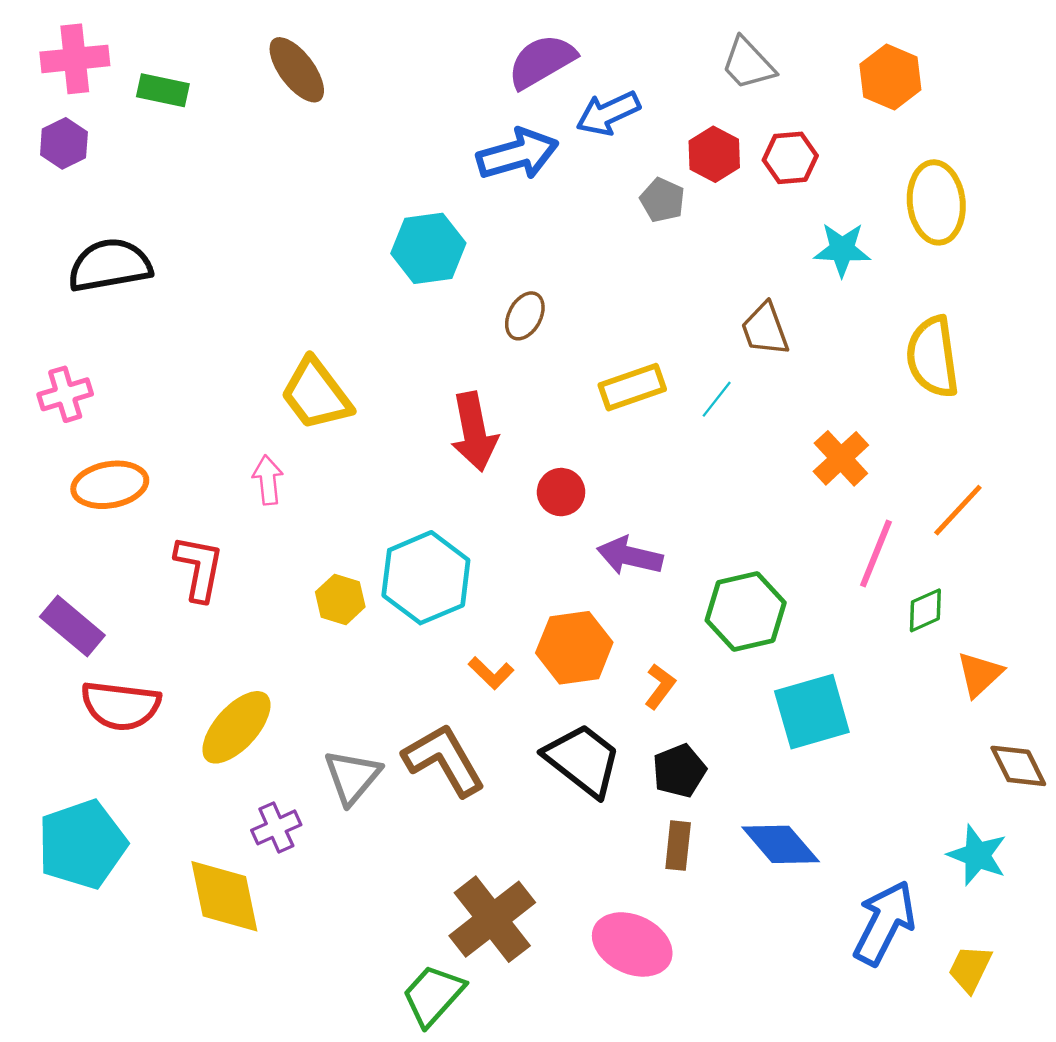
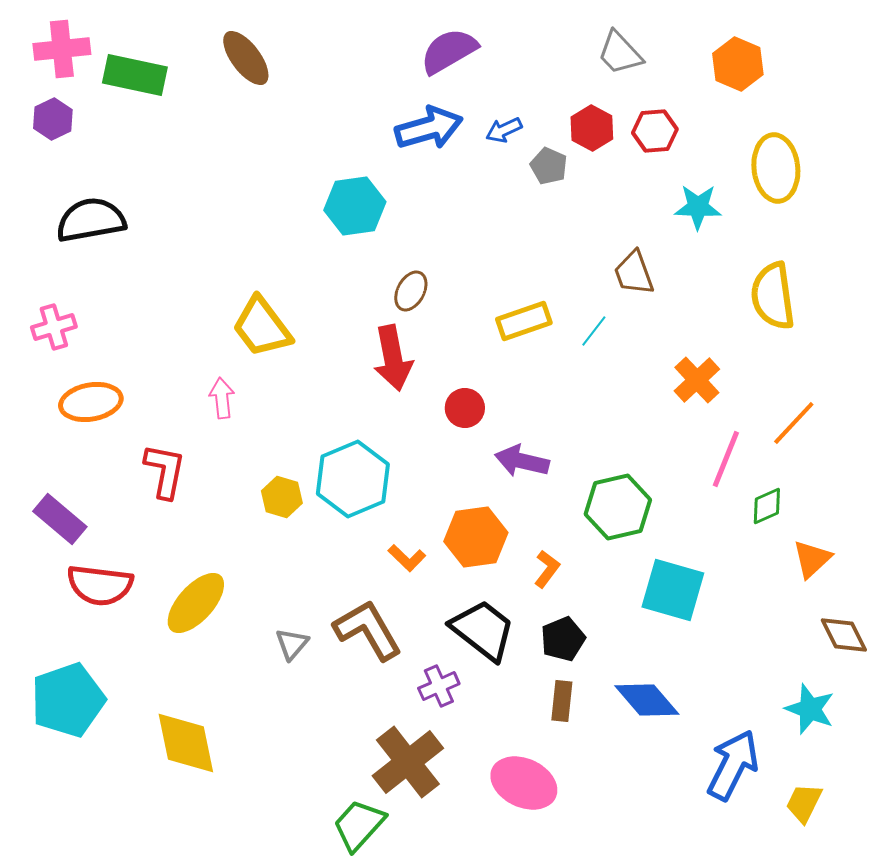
green rectangle: (163, 90) -> (135, 75), size x1.5
blue arrow: (608, 113) -> (504, 130), moved, size x0.7
brown ellipse: (525, 316) -> (411, 291), moved
cyan square: (812, 712) -> (673, 590), turned 32
gray triangle: (352, 777) -> (292, 644), size x0.7
purple cross: (276, 827) -> (439, 686), moved

